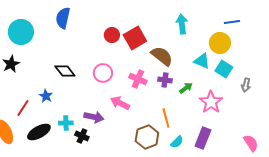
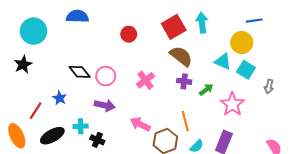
blue semicircle: (63, 18) -> (77, 16), turned 80
red square: (135, 38) -> (174, 27), moved
pink circle: (103, 73) -> (106, 76), moved
pink cross: (138, 79) -> (145, 80), moved, turned 30
pink arrow: (120, 103) -> (140, 124), moved
purple arrow: (94, 117) -> (105, 105), moved

